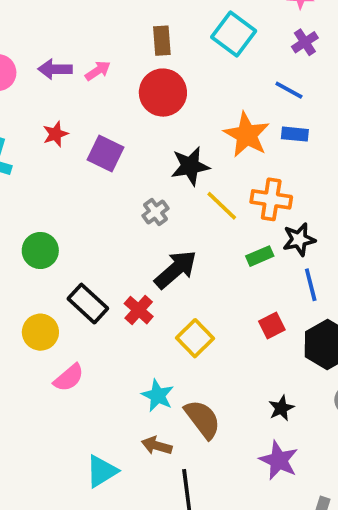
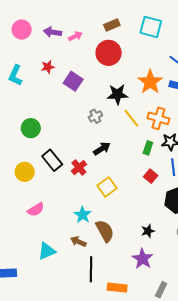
cyan square: (234, 34) -> (151, 27), turned -30
brown rectangle: (162, 41) -> (112, 25), turned 63
green rectangle: (260, 256) -> (148, 148), turned -56
black arrow: (176, 269) -> (102, 149), size x0.7
red square: (272, 325) -> (151, 176), moved, turned -32
pink semicircle: (69, 378) -> (36, 209), moved

